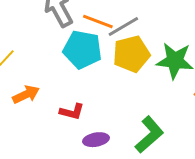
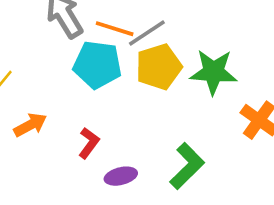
red L-shape: (72, 112) -> (89, 143), turned -65

